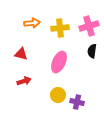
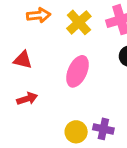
yellow cross: (60, 28) -> (79, 22), turned -36
yellow circle: (58, 95) -> (76, 132), moved

